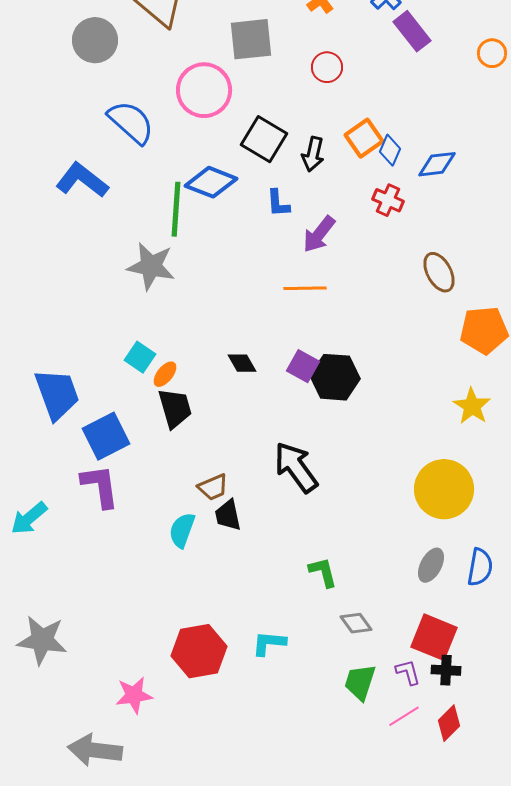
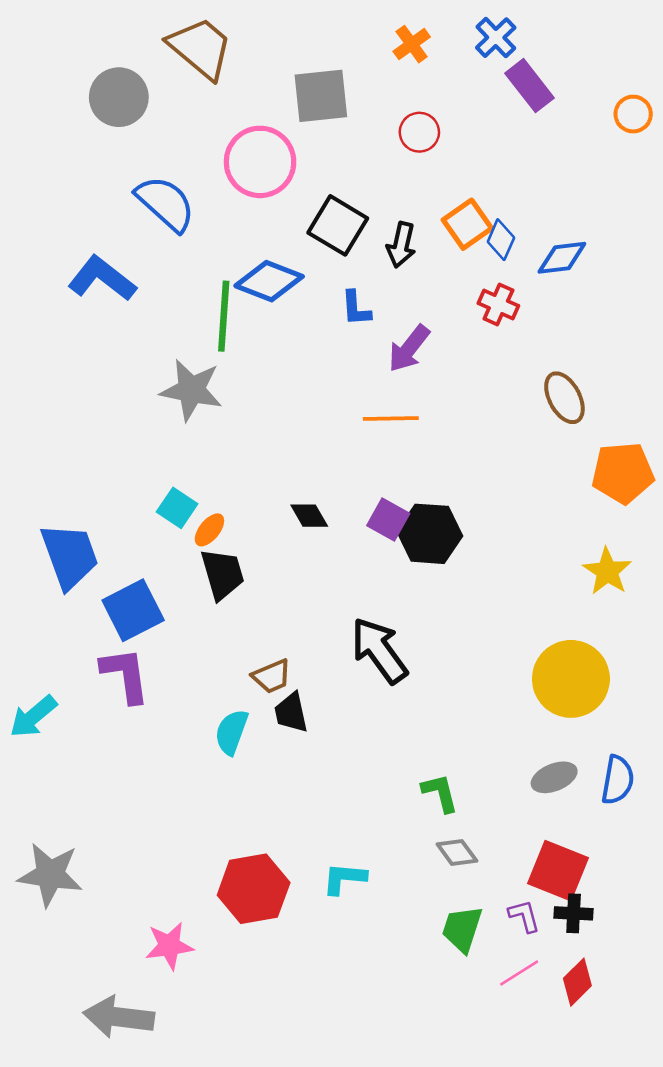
gray ellipse: (431, 565) -> (554, 777), turned 40
green L-shape: (323, 572) -> (440, 793), moved

